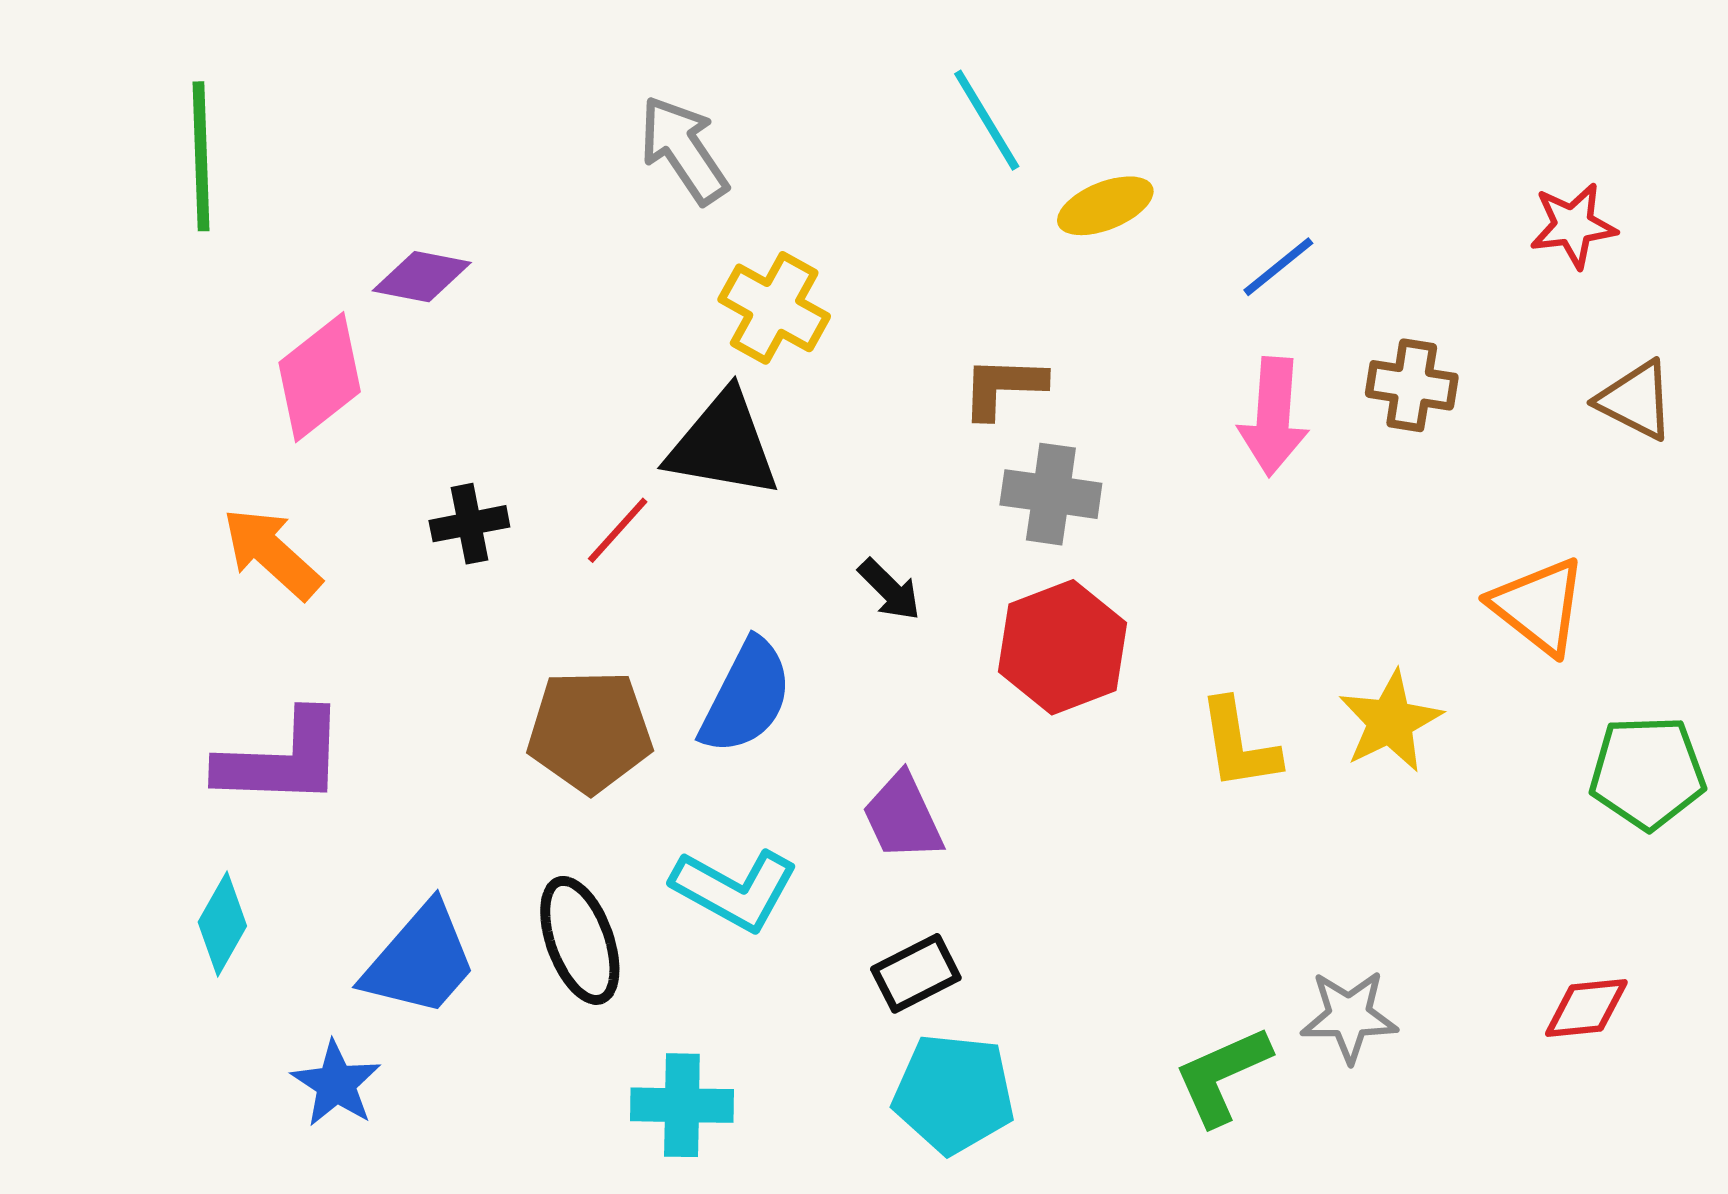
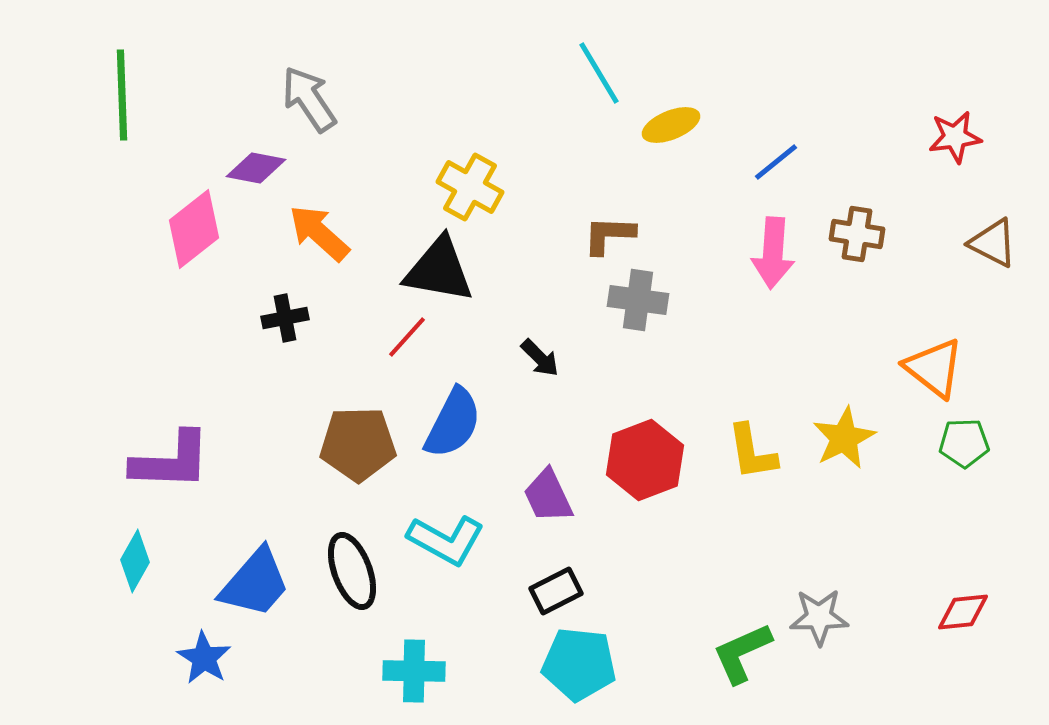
gray arrow: (684, 150) -> (309, 99), moved
red line: (618, 530) -> (407, 337), moved
orange arrow: (272, 553) -> (319, 233), moved
red hexagon: (1062, 647) -> (645, 460), moved
green pentagon: (1647, 772) -> (964, 443), moved, size x0.7

